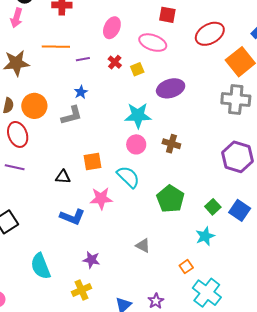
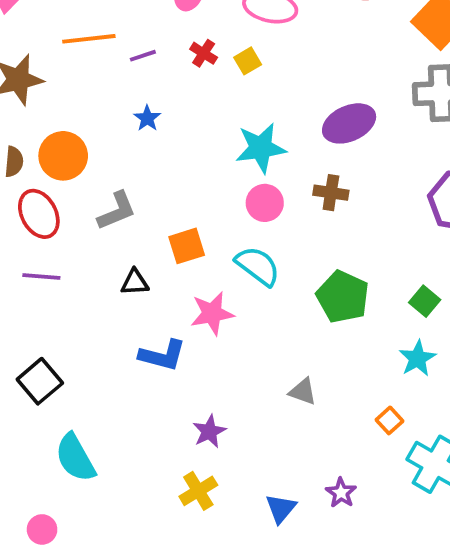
purple ellipse: (171, 88) -> (349, 123), moved
gray L-shape: (72, 115) -> (117, 211), moved
purple star: (91, 260) -> (209, 431), turned -30
cyan semicircle: (41, 266) -> (75, 458), moved

